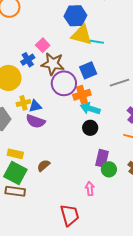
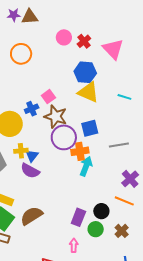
cyan line: (97, 42) -> (124, 97), moved
blue triangle: (35, 106) -> (32, 156), turned -48
cyan arrow: (90, 109) -> (86, 166), turned 84
black circle: (90, 128) -> (101, 211), moved
purple rectangle: (102, 158) -> (78, 217), moved
brown semicircle: (44, 166) -> (31, 216), size x1.6

